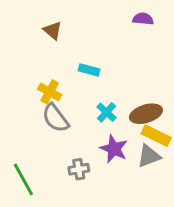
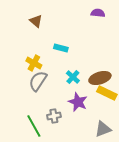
gray semicircle: (55, 118) -> (38, 81), turned 70
gray triangle: (149, 156) -> (103, 129), moved
green line: (23, 179) -> (34, 126), moved

